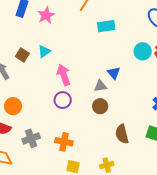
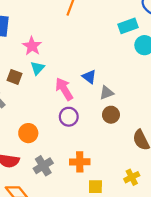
pink star: (46, 15) -> (32, 46), moved
cyan rectangle: (106, 26) -> (128, 26), moved
blue triangle: (114, 73) -> (89, 77), moved
orange circle: (13, 106) -> (28, 133), moved

